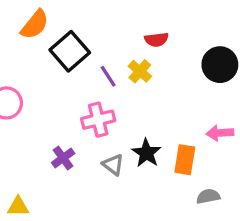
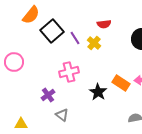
purple line: (108, 76) -> (75, 38), moved
orange rectangle: (185, 160) -> (121, 83), moved, turned -66
gray triangle: (113, 165) -> (62, 115), moved

